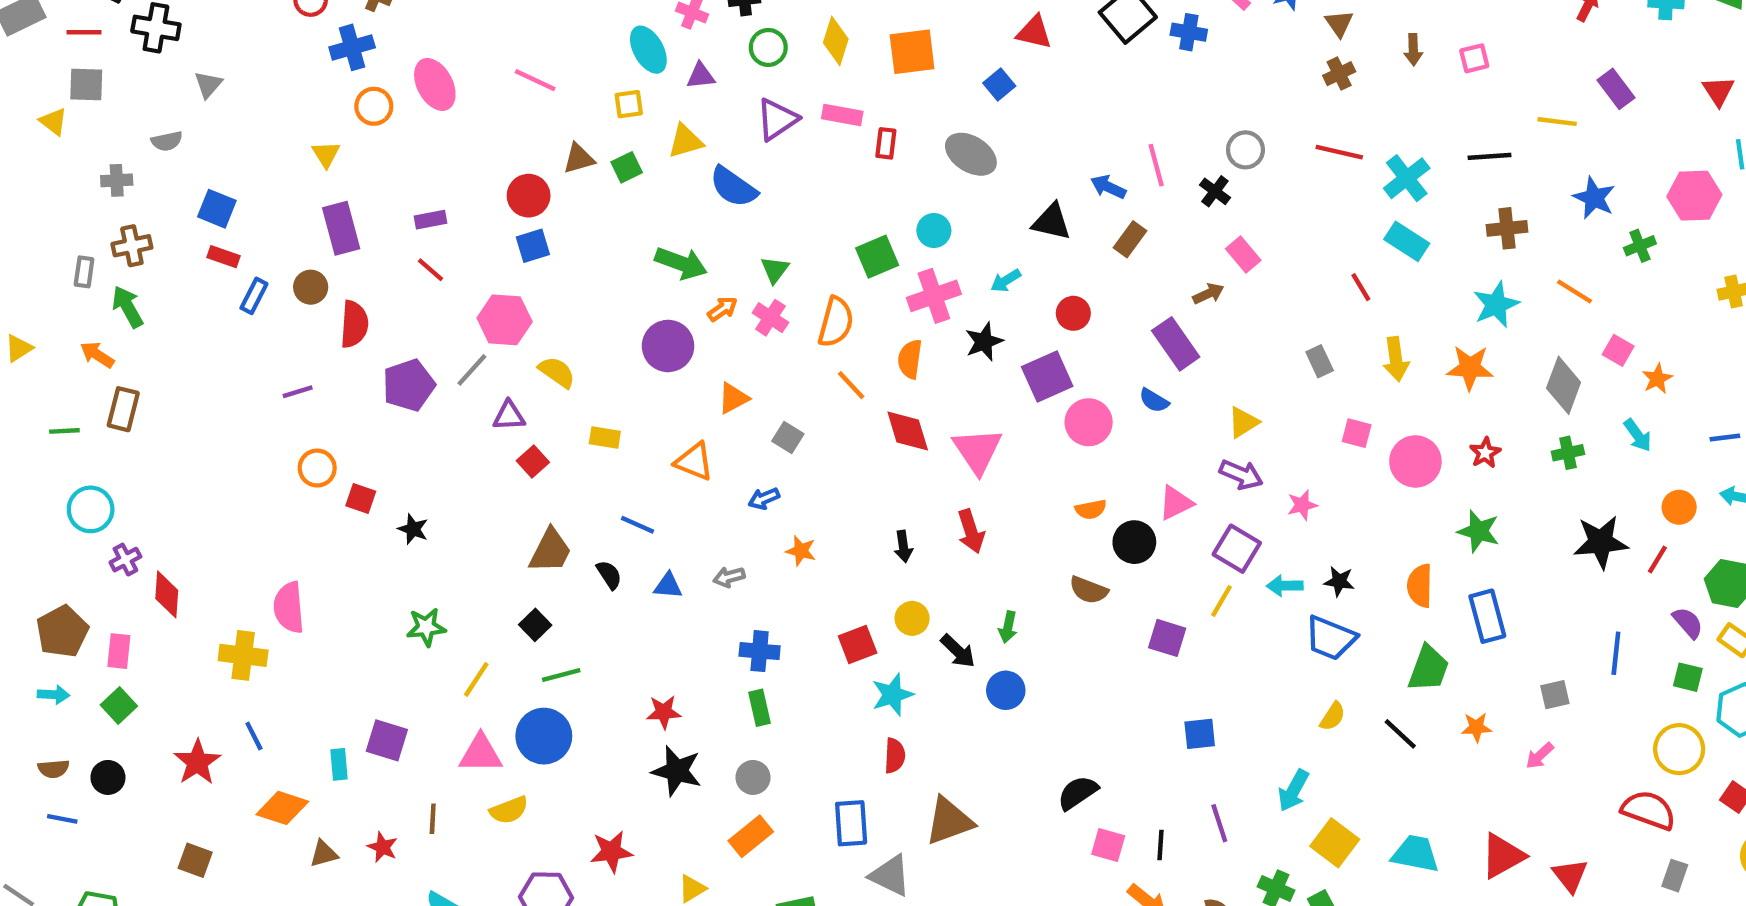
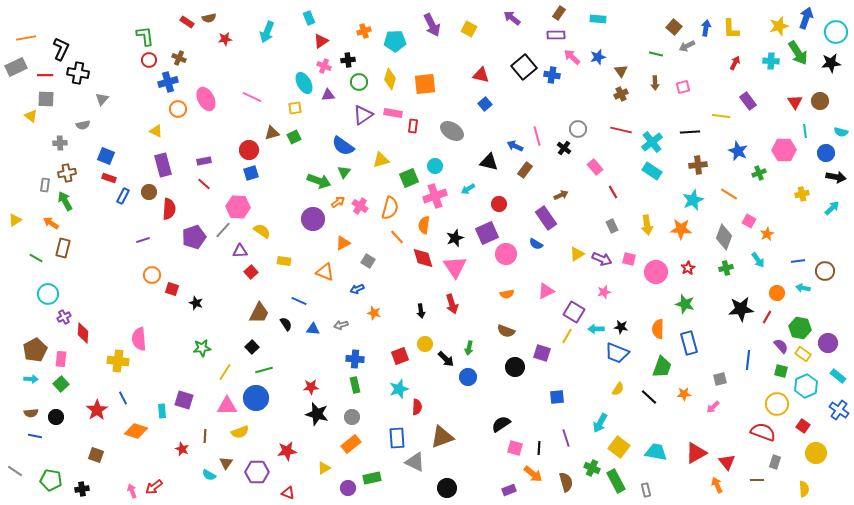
blue square: (999, 84) -> (485, 104), moved
yellow triangle: (685, 141) -> (381, 160), moved
yellow triangle: (326, 154) -> (156, 131), turned -32
pink rectangle: (1243, 254) -> (595, 167), moved
green triangle: (775, 270) -> (344, 172), moved
red line: (1361, 287) -> (613, 192), moved
black star: (984, 342) -> (455, 238), moved
green line: (64, 431) -> (36, 258), turned 32
purple arrow: (1241, 475) -> (602, 259), moved
black circle: (1134, 542) -> (515, 367), moved
cyan star: (892, 695) -> (399, 389), moved
brown triangle: (324, 854) -> (226, 463), moved, turned -40

